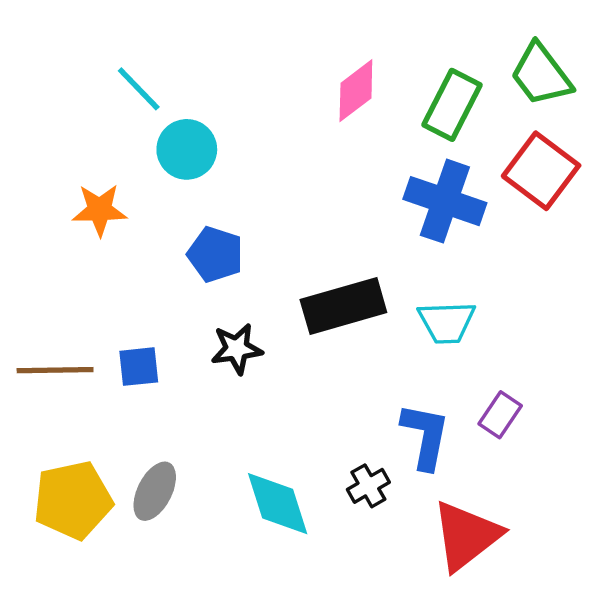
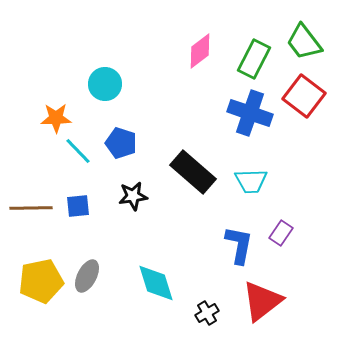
cyan line: (139, 89) -> (78, 151), moved
black rectangle: (343, 306) -> (193, 172), turned 57
black cross: (368, 486) -> (207, 313), moved

